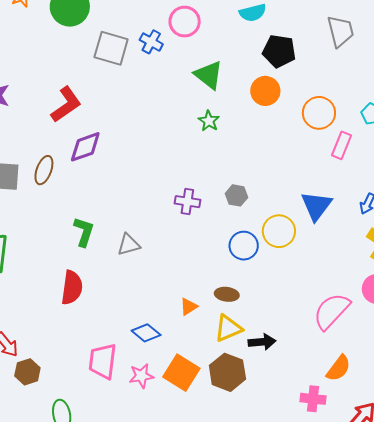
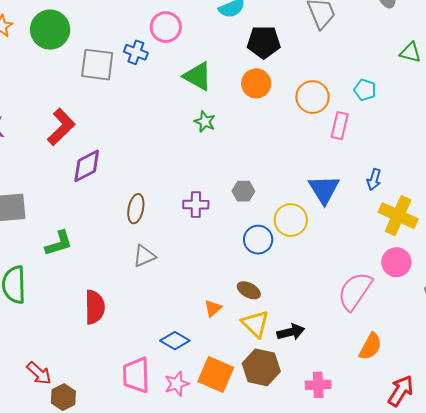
brown ellipse: (44, 170) -> (136, 209), moved
green L-shape: (84, 232) -> (59, 243), moved, turned 64
brown ellipse: (227, 294) -> (249, 290), turned 30
yellow triangle: (228, 328) -> (255, 324), turned -44
pink cross: (313, 399) -> (318, 385), moved

